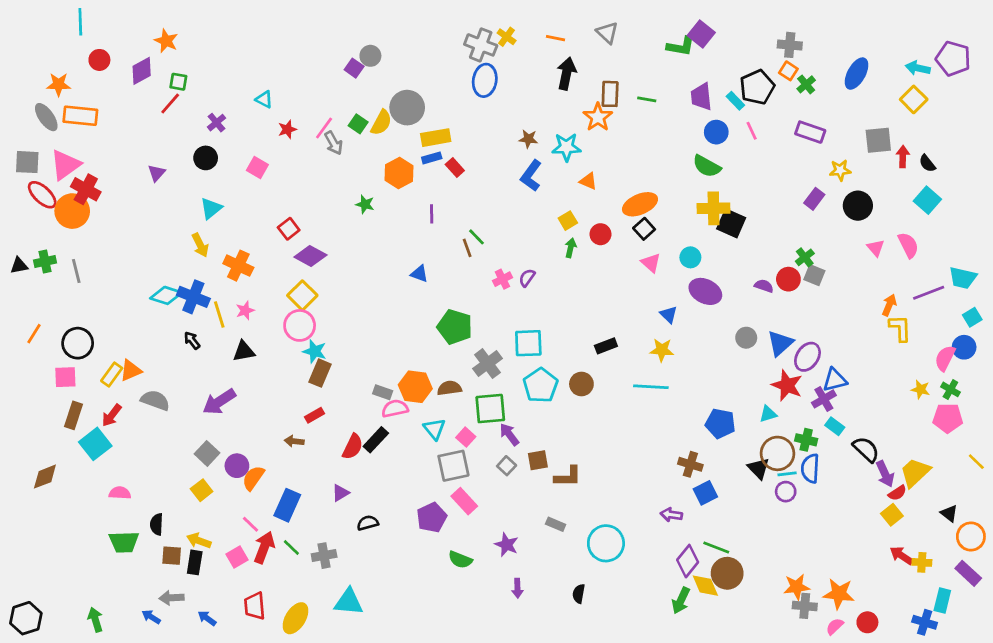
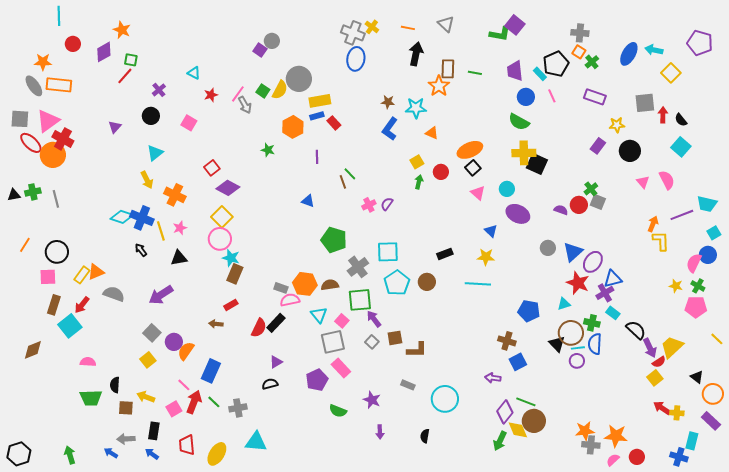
cyan arrow: (918, 68) -> (654, 50), moved
purple triangle: (340, 493) -> (276, 362), moved
black rectangle: (195, 562) -> (154, 431), moved

